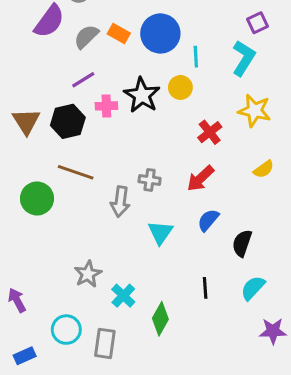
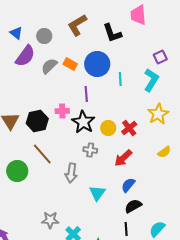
purple line: (83, 80) -> (86, 94), moved, turned -63
yellow circle: (180, 87) -> (108, 128), moved
black star: (142, 95) -> (83, 122), moved
yellow star: (254, 111) -> (158, 114), turned 30
brown line: (76, 172) -> (42, 154), turned 30
gray cross: (150, 180) -> (90, 150), moved
black semicircle: (242, 243) -> (133, 206), moved, turned 42
gray star: (88, 274) -> (50, 220), turned 30

